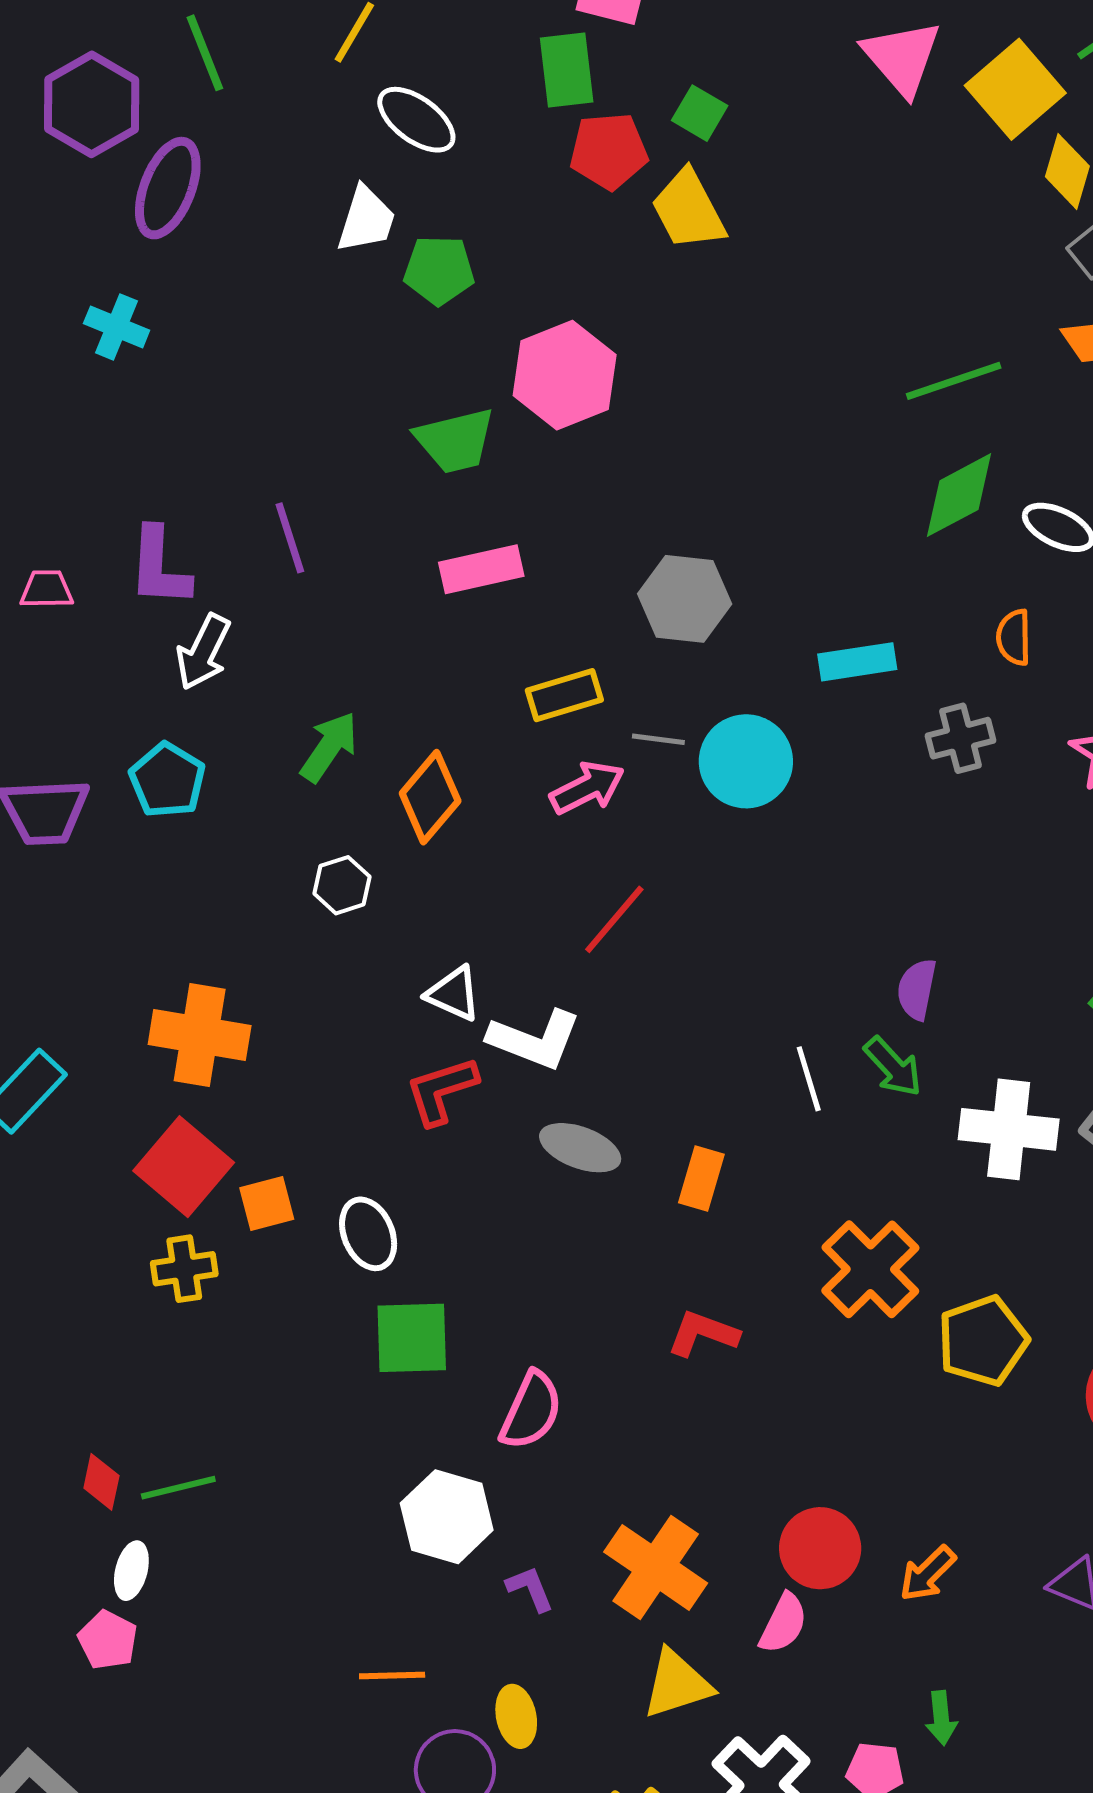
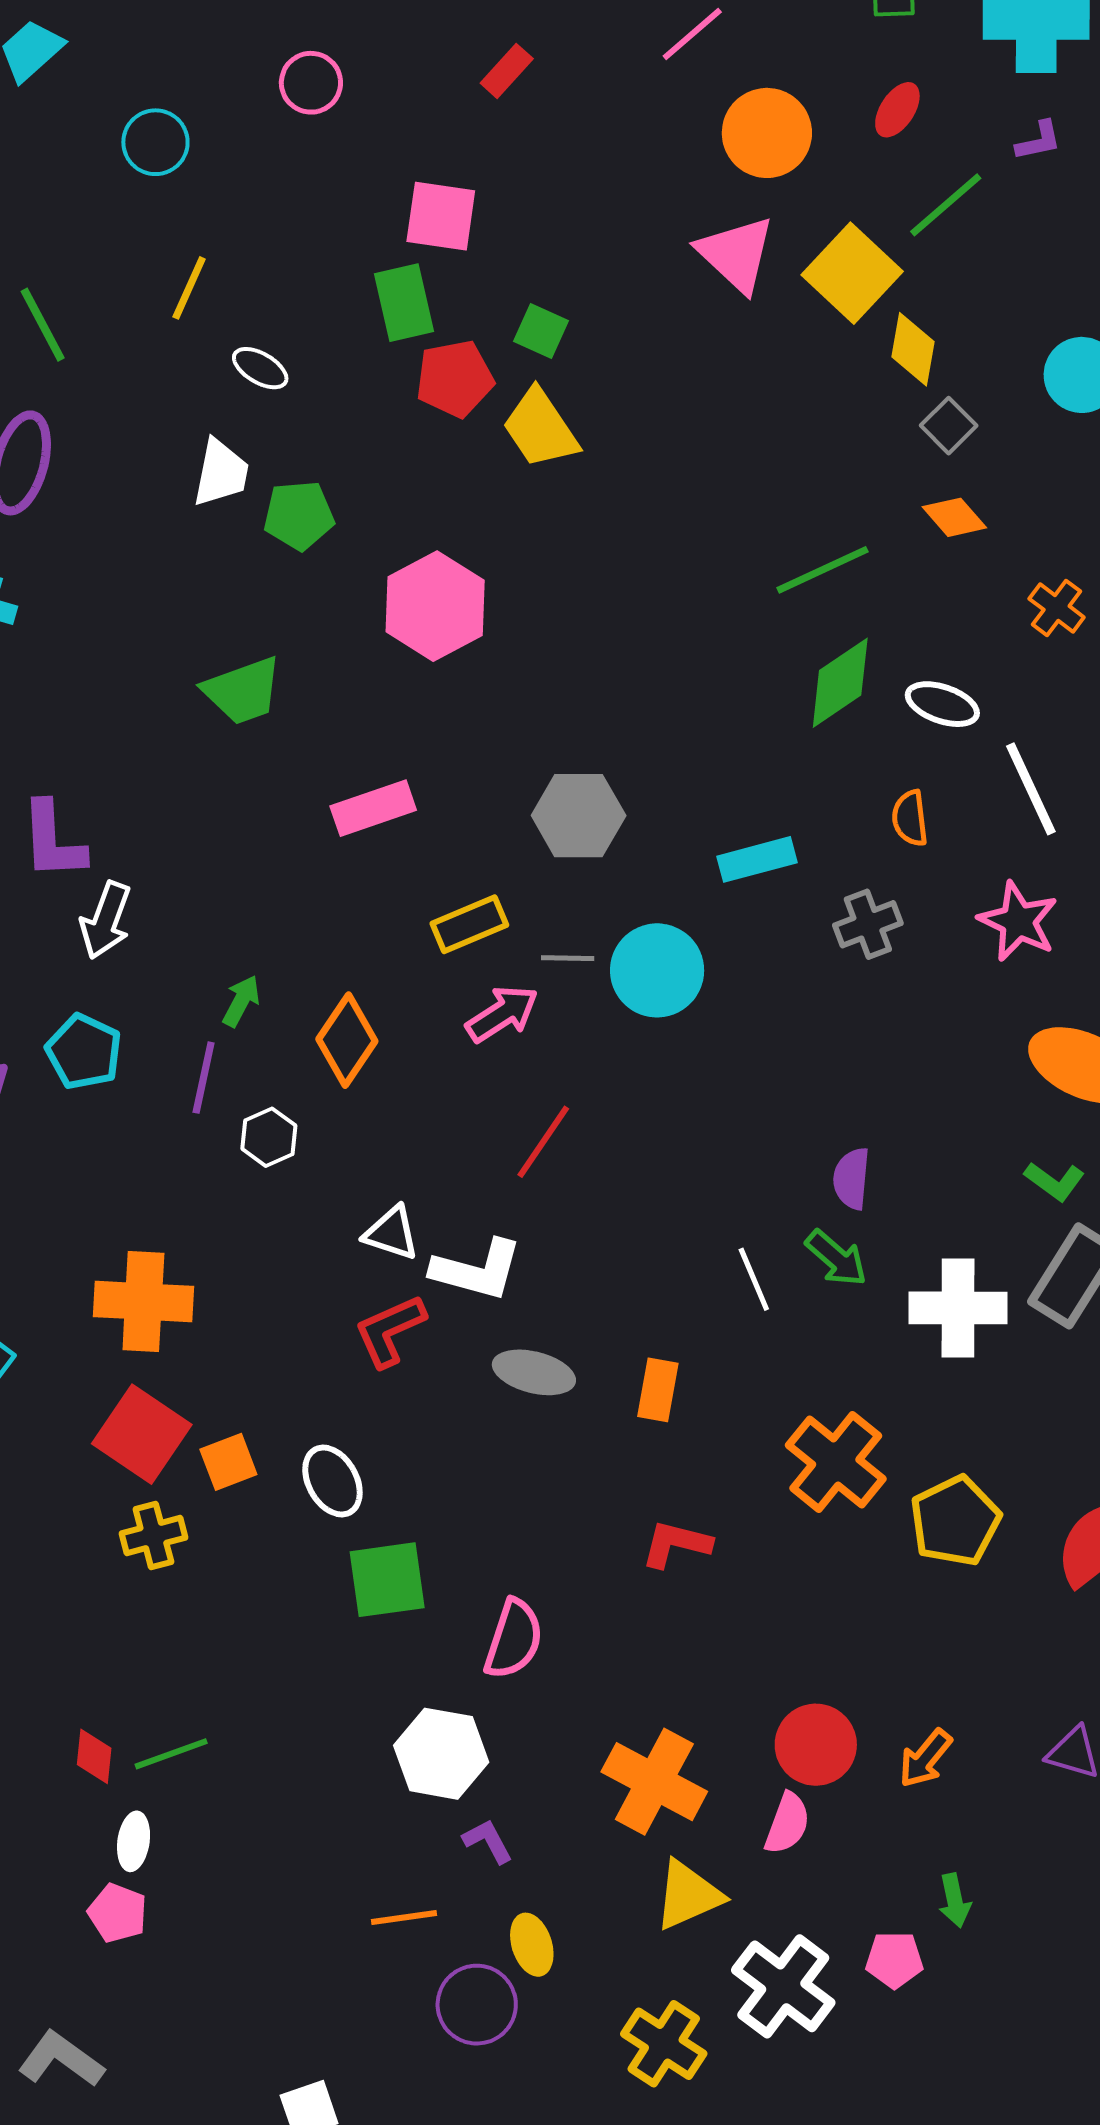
white ellipse: (416, 120) -> (260, 368), size x0.7
green trapezoid: (455, 441) -> (243, 691), moved
purple line: (290, 538) -> (204, 1078), moved, turned 36
green arrow: (329, 747) -> (241, 1001), size x0.7
purple L-shape: (530, 1589) -> (488, 1841), moved

